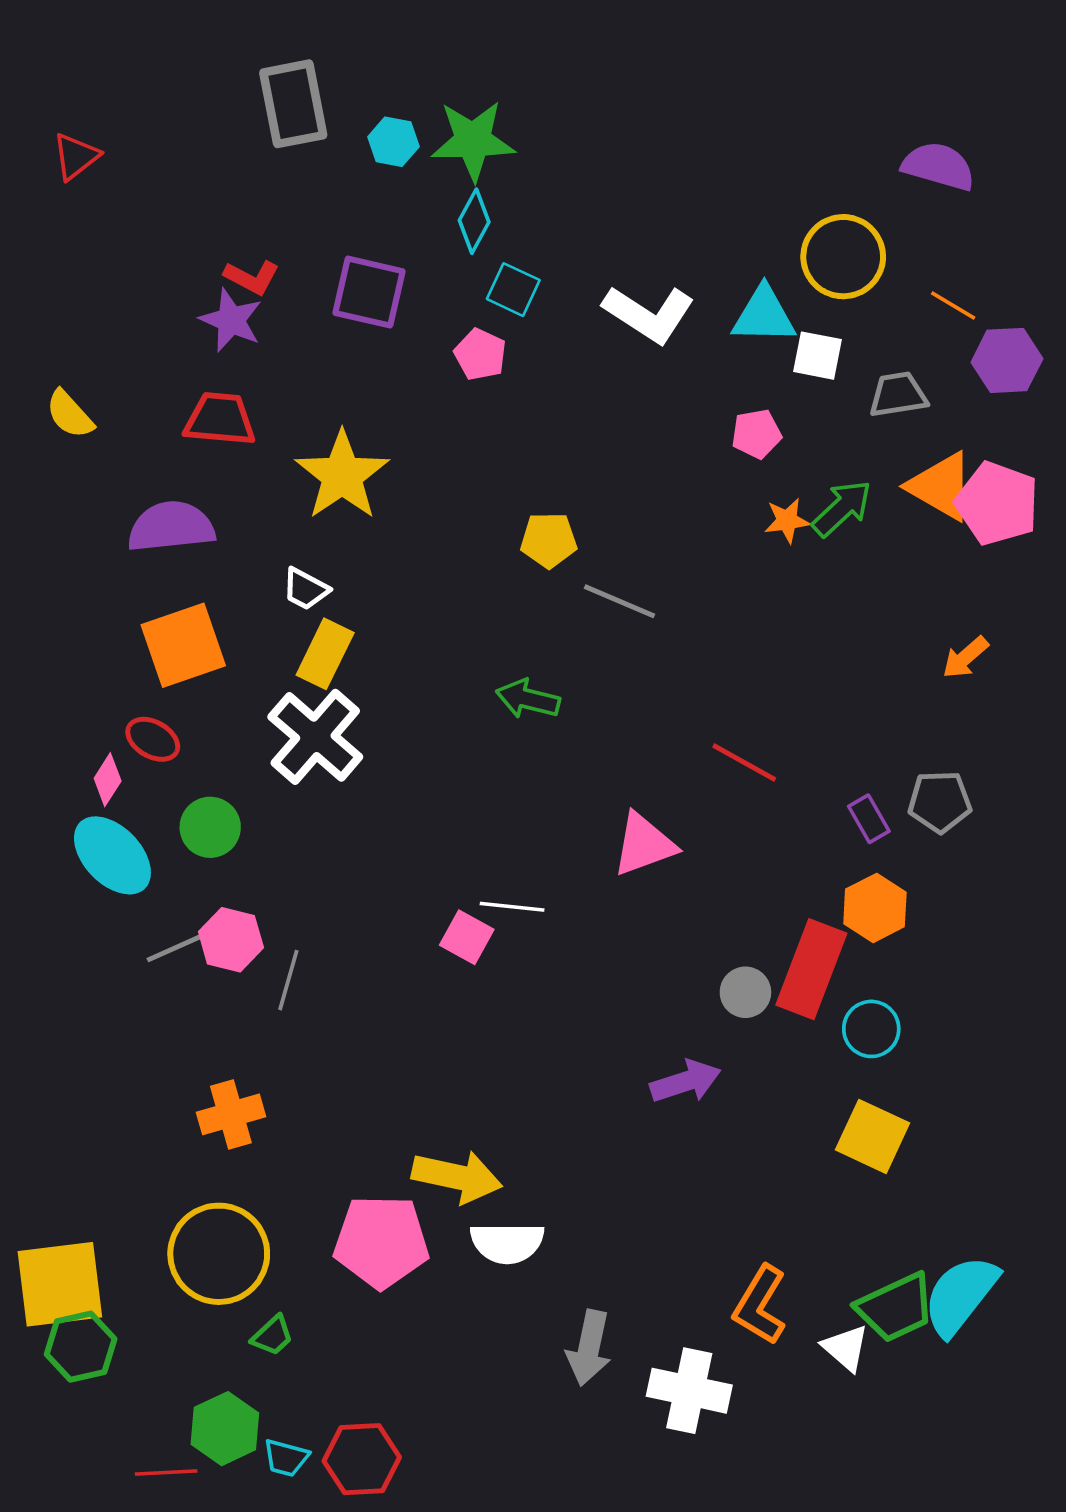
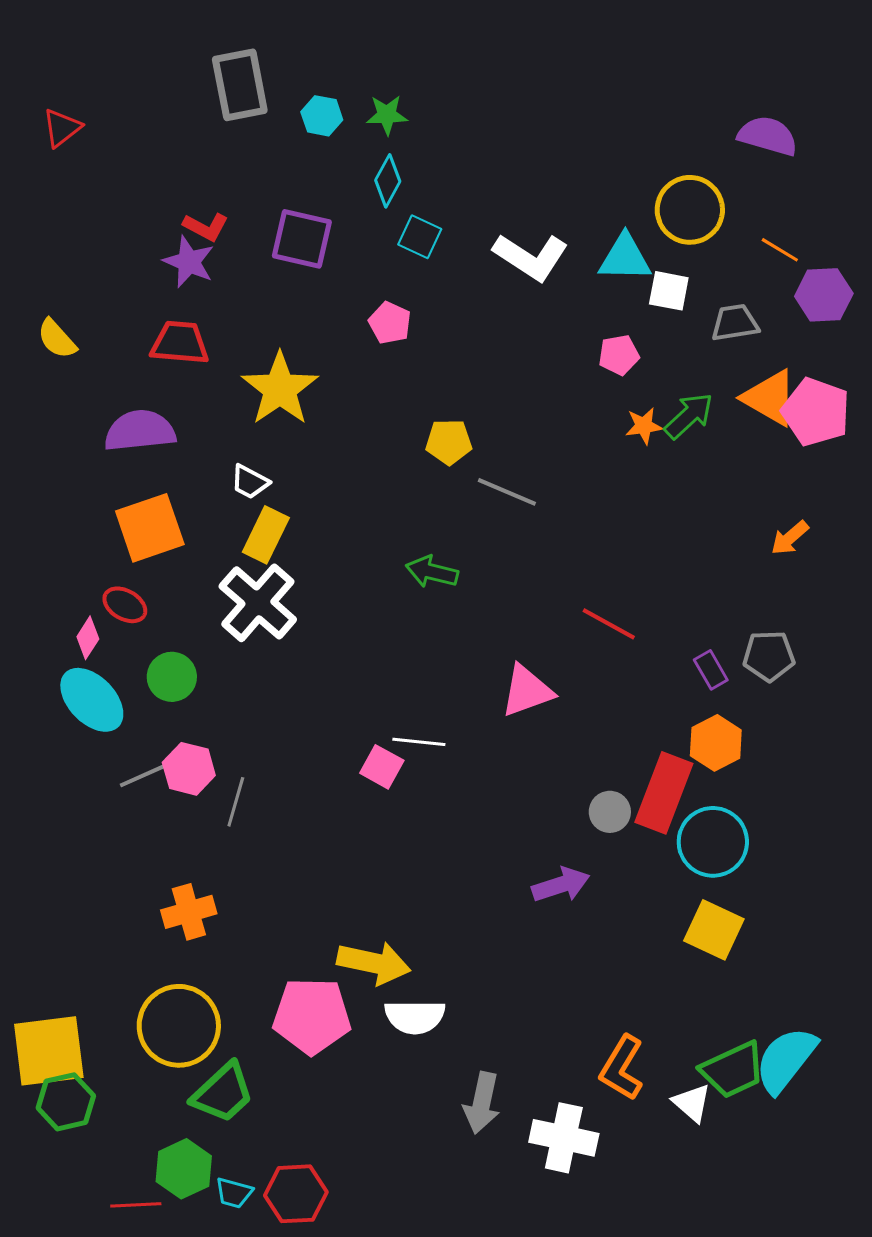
green star: (473, 141) -> (387, 115), size x0.6
pink pentagon: (480, 354) -> (390, 323), moved
cyan circle: (871, 1029) -> (713, 842), size x1.5
green trapezoid: (273, 1336) -> (223, 1093), size x1.8

